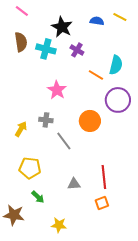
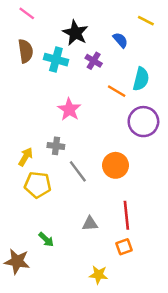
blue semicircle: (97, 21) -> (120, 40), moved, turned 40
orange circle: (90, 121) -> (115, 165), moved
yellow pentagon: (30, 168) -> (38, 185), moved
yellow star: (59, 225) -> (98, 275), moved

